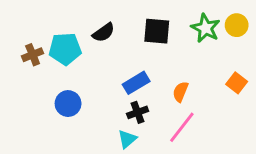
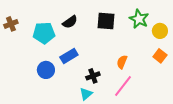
yellow circle: (237, 25) -> (160, 31), moved
brown cross: (33, 55) -> (11, 24), moved
blue rectangle: (136, 83) -> (69, 56), moved

